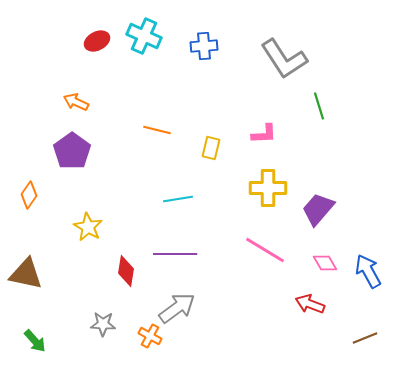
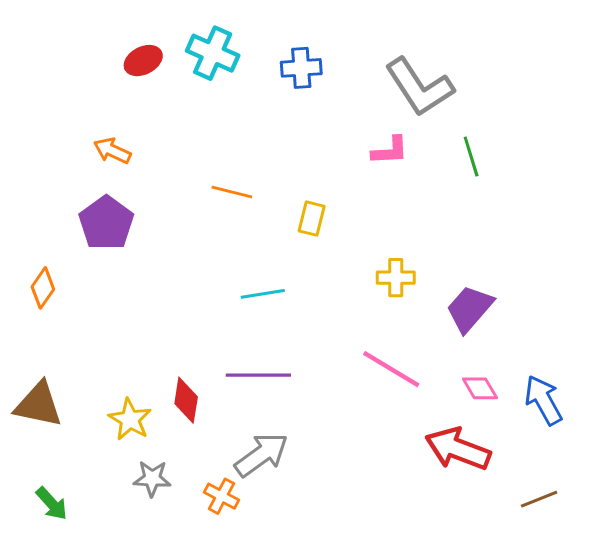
pink L-shape: (264, 134) -> (390, 151), moved
yellow cross: (268, 188) -> (396, 278), size x0.7
yellow star: (88, 227) -> (130, 419), moved
red arrow: (310, 304) -> (458, 449), size x1.5

